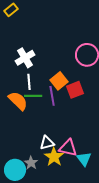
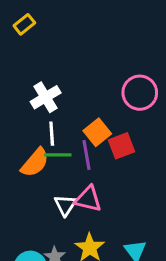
orange semicircle: (18, 101) -> (35, 163), turned 85
white triangle: (47, 143) -> (65, 205), moved, turned -42
pink triangle: (68, 148) -> (88, 199), moved

